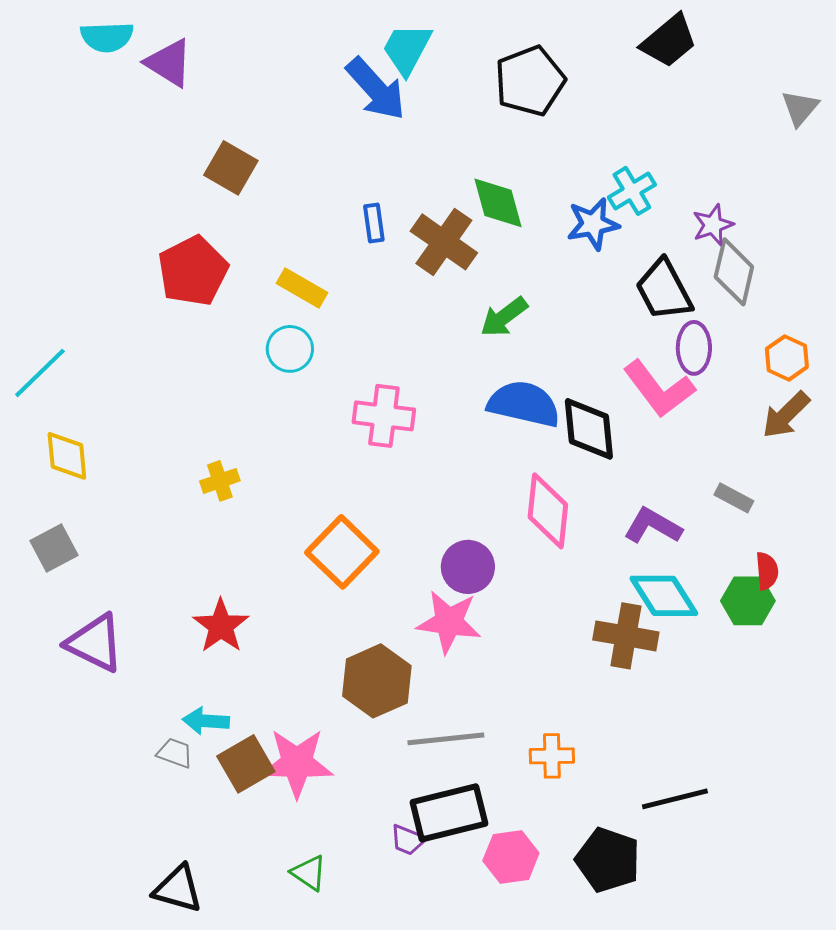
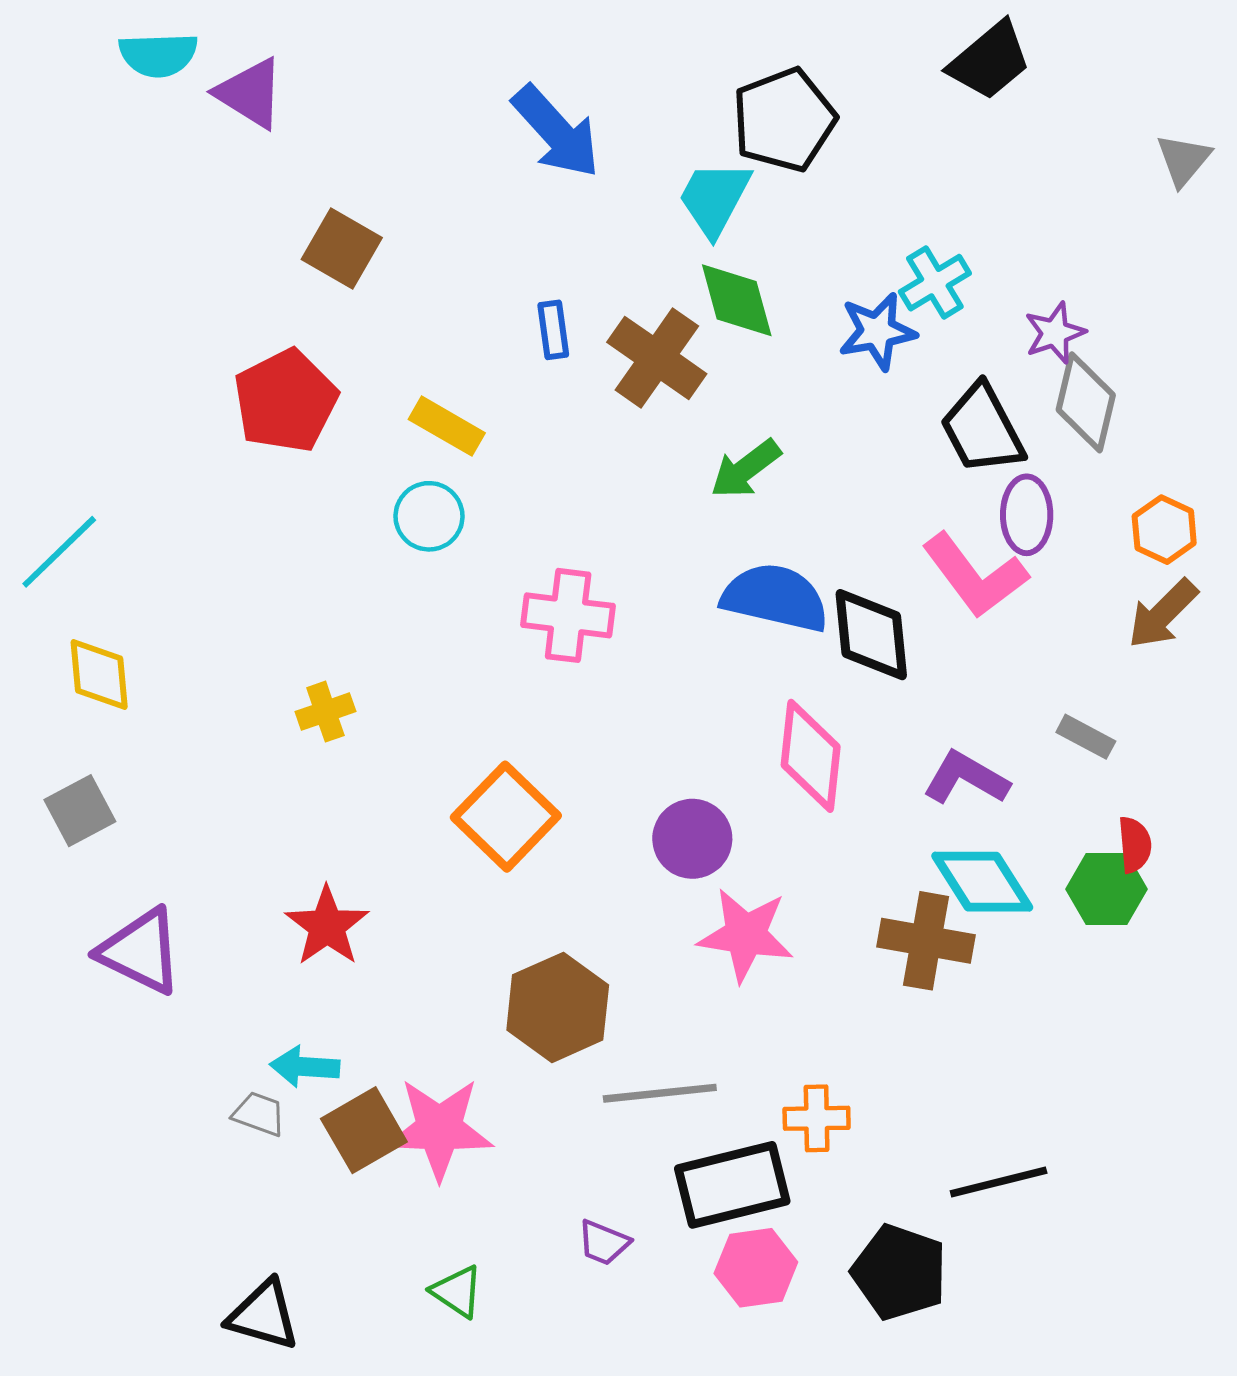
cyan trapezoid: (407, 49) -> (715, 198), moved
pink star: (449, 622) -> (746, 935), moved
black rectangle: (449, 813) -> (732, 1185), moved

